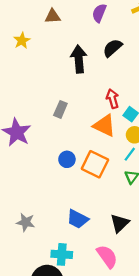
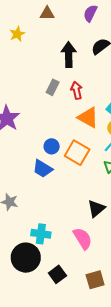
red arrow: (113, 99) -> (77, 90), moved
gray rectangle: (60, 109) -> (53, 87), moved
blue trapezoid: (78, 219) -> (43, 169), moved

